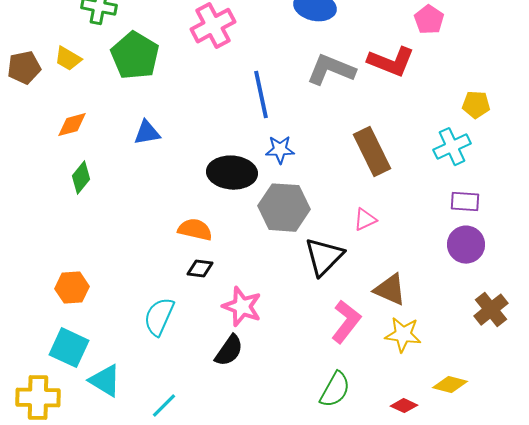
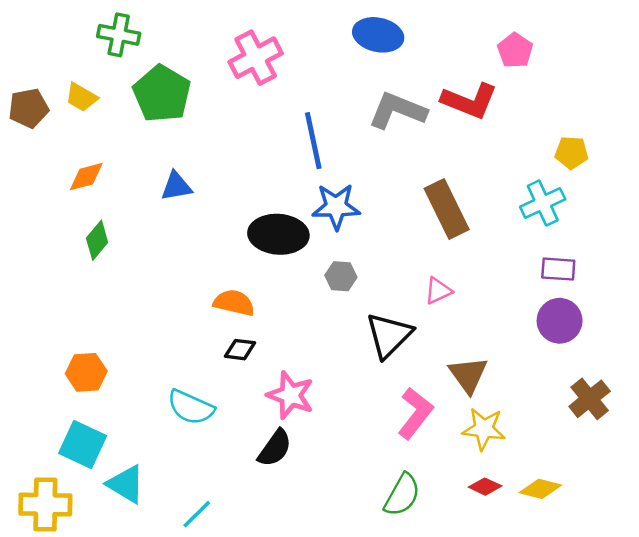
blue star: (280, 150) -> (336, 207), size x1.4
gray hexagon: (284, 208) -> (341, 276), size x0.5
brown triangle: (390, 290) -> (468, 375), turned 30
cyan semicircle: (159, 317) -> (191, 407), turned -90
red diamond: (404, 406) -> (485, 487), moved

